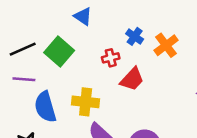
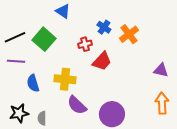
blue semicircle: (45, 107) -> (33, 83), size x0.7

